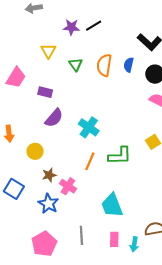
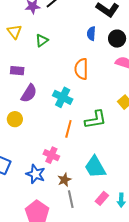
green triangle: (76, 64) -> (42, 40), turned 40
orange semicircle: (104, 65) -> (81, 69), moved
yellow circle: (35, 151) -> (15, 119), moved
brown star: (49, 175) -> (64, 180), moved
pink rectangle: (114, 239) -> (102, 198), turned 48

